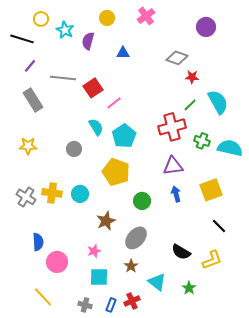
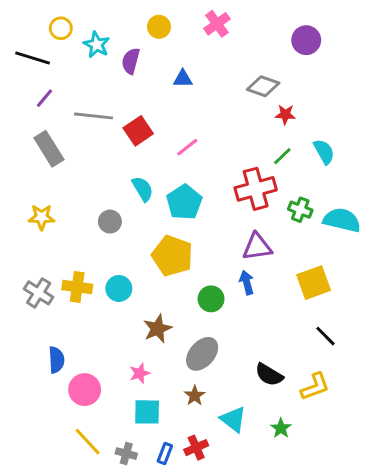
cyan semicircle: (218, 102) -> (324, 152), size x0.7
pink line: (114, 103) -> (187, 147), moved
blue arrow: (176, 194) -> (247, 283), moved
yellow line: (43, 297) -> (88, 442), moved

